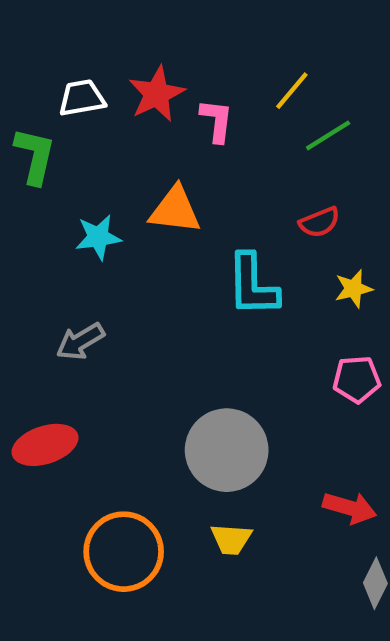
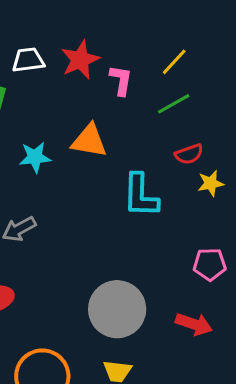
green line: (328, 135) -> (174, 104), moved
yellow star: (354, 289) -> (211, 183), moved
red arrow: (350, 508) -> (194, 324), moved

